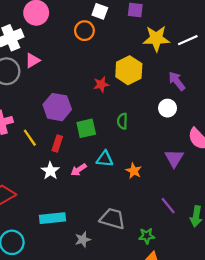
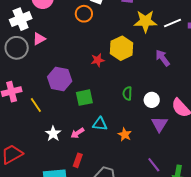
white circle: (168, 108) -> (152, 100), moved
green semicircle: (122, 121) -> (127, 93), moved
red rectangle: (57, 143) -> (78, 160), moved

